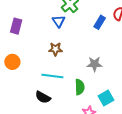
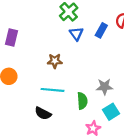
blue triangle: (59, 21) -> (76, 34), moved
gray star: (94, 64) -> (104, 87), moved

